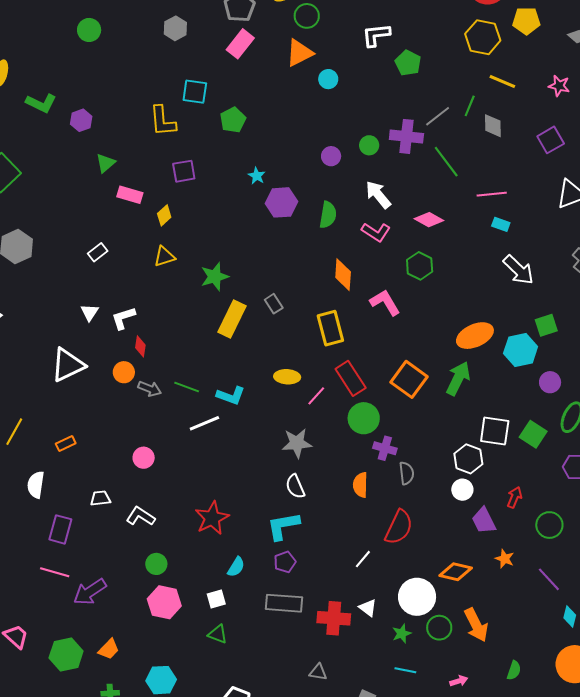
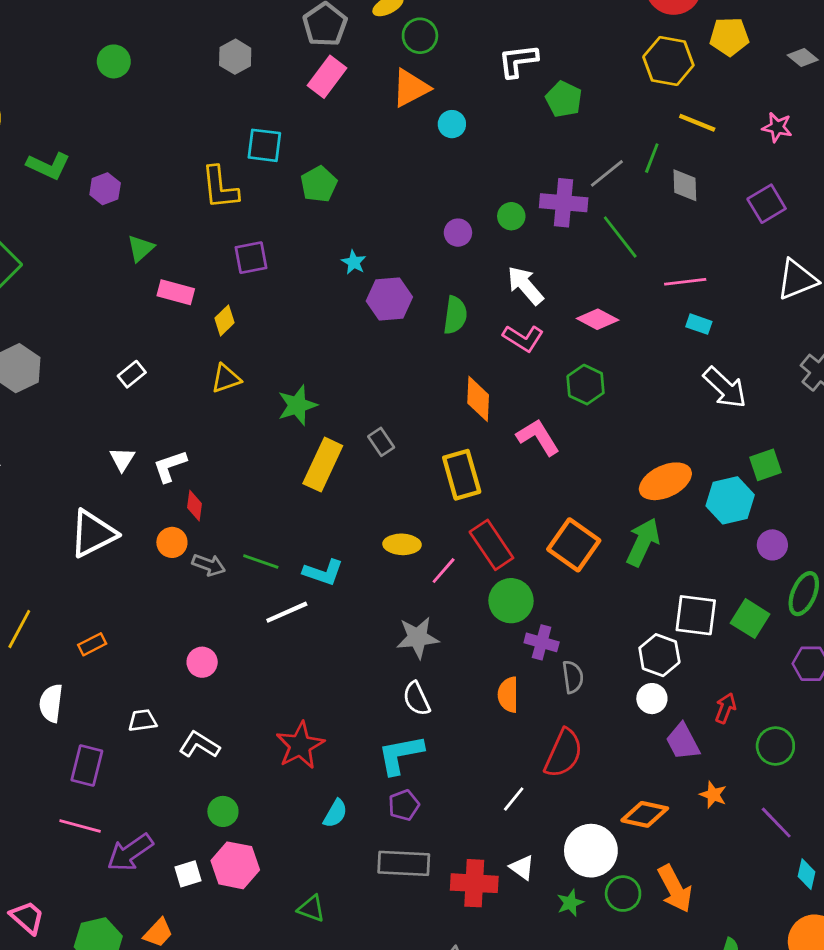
white square: (216, 599) -> (188, 874), moved

